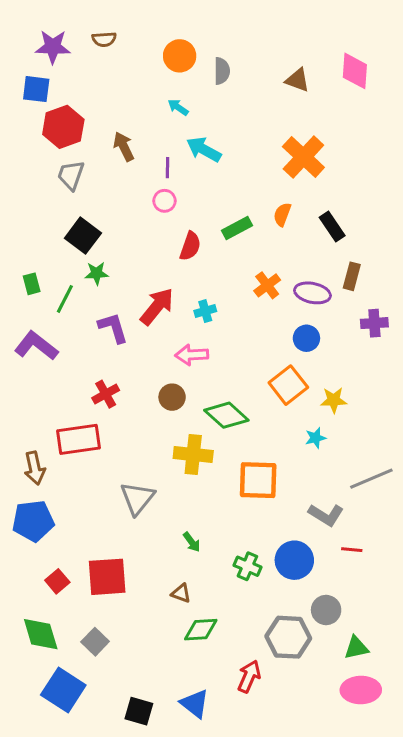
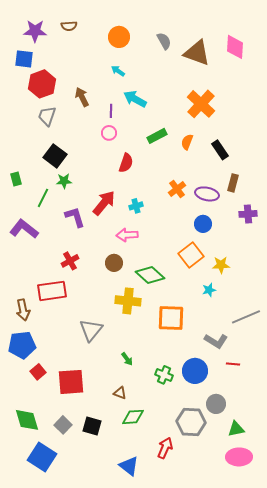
gray semicircle: (222, 71) -> (164, 41), moved, turned -30
brown triangle: (297, 80) -> (197, 53), size x1.6
green rectangle: (237, 228) -> (157, 136), moved
green rectangle: (32, 284) -> (16, 179), moved
red square: (57, 581) -> (38, 372), moved
black square: (139, 711) -> (92, 426), moved

